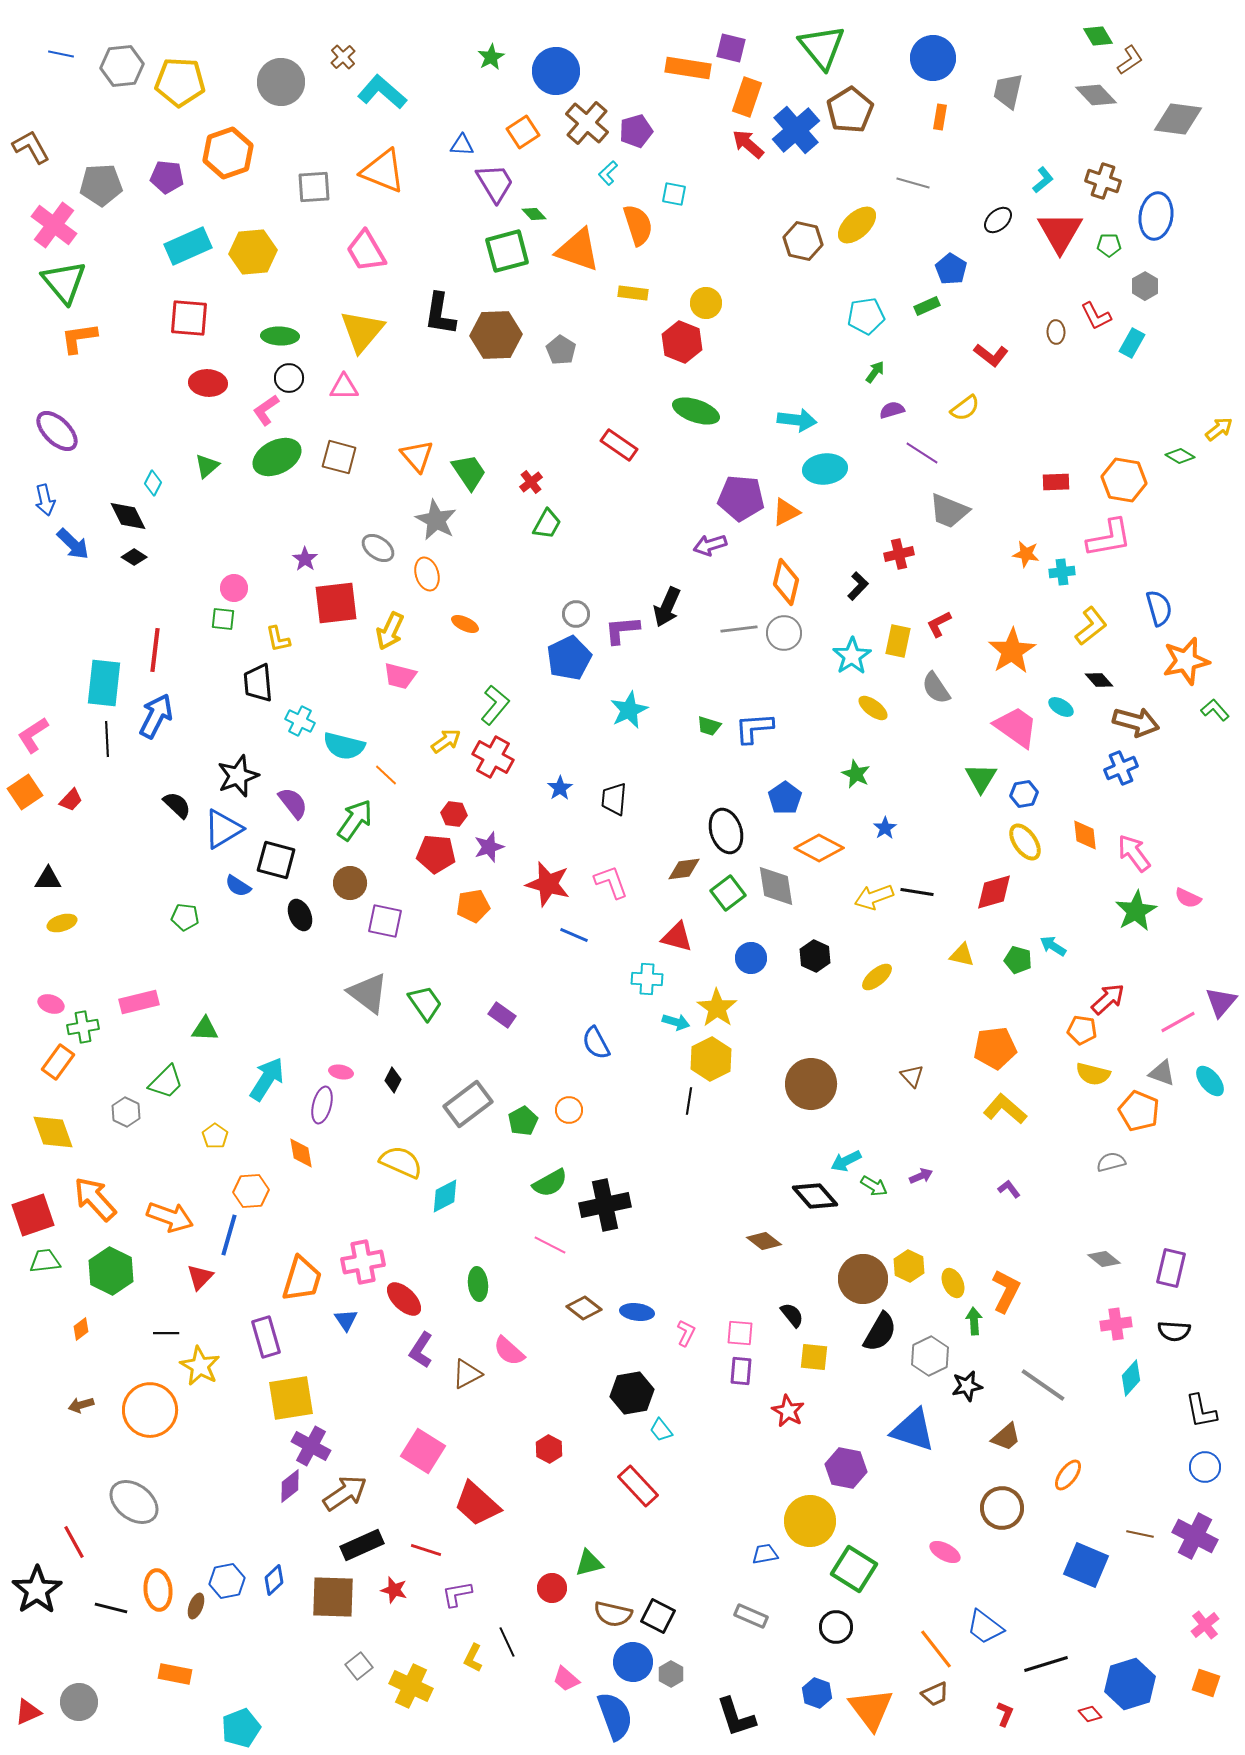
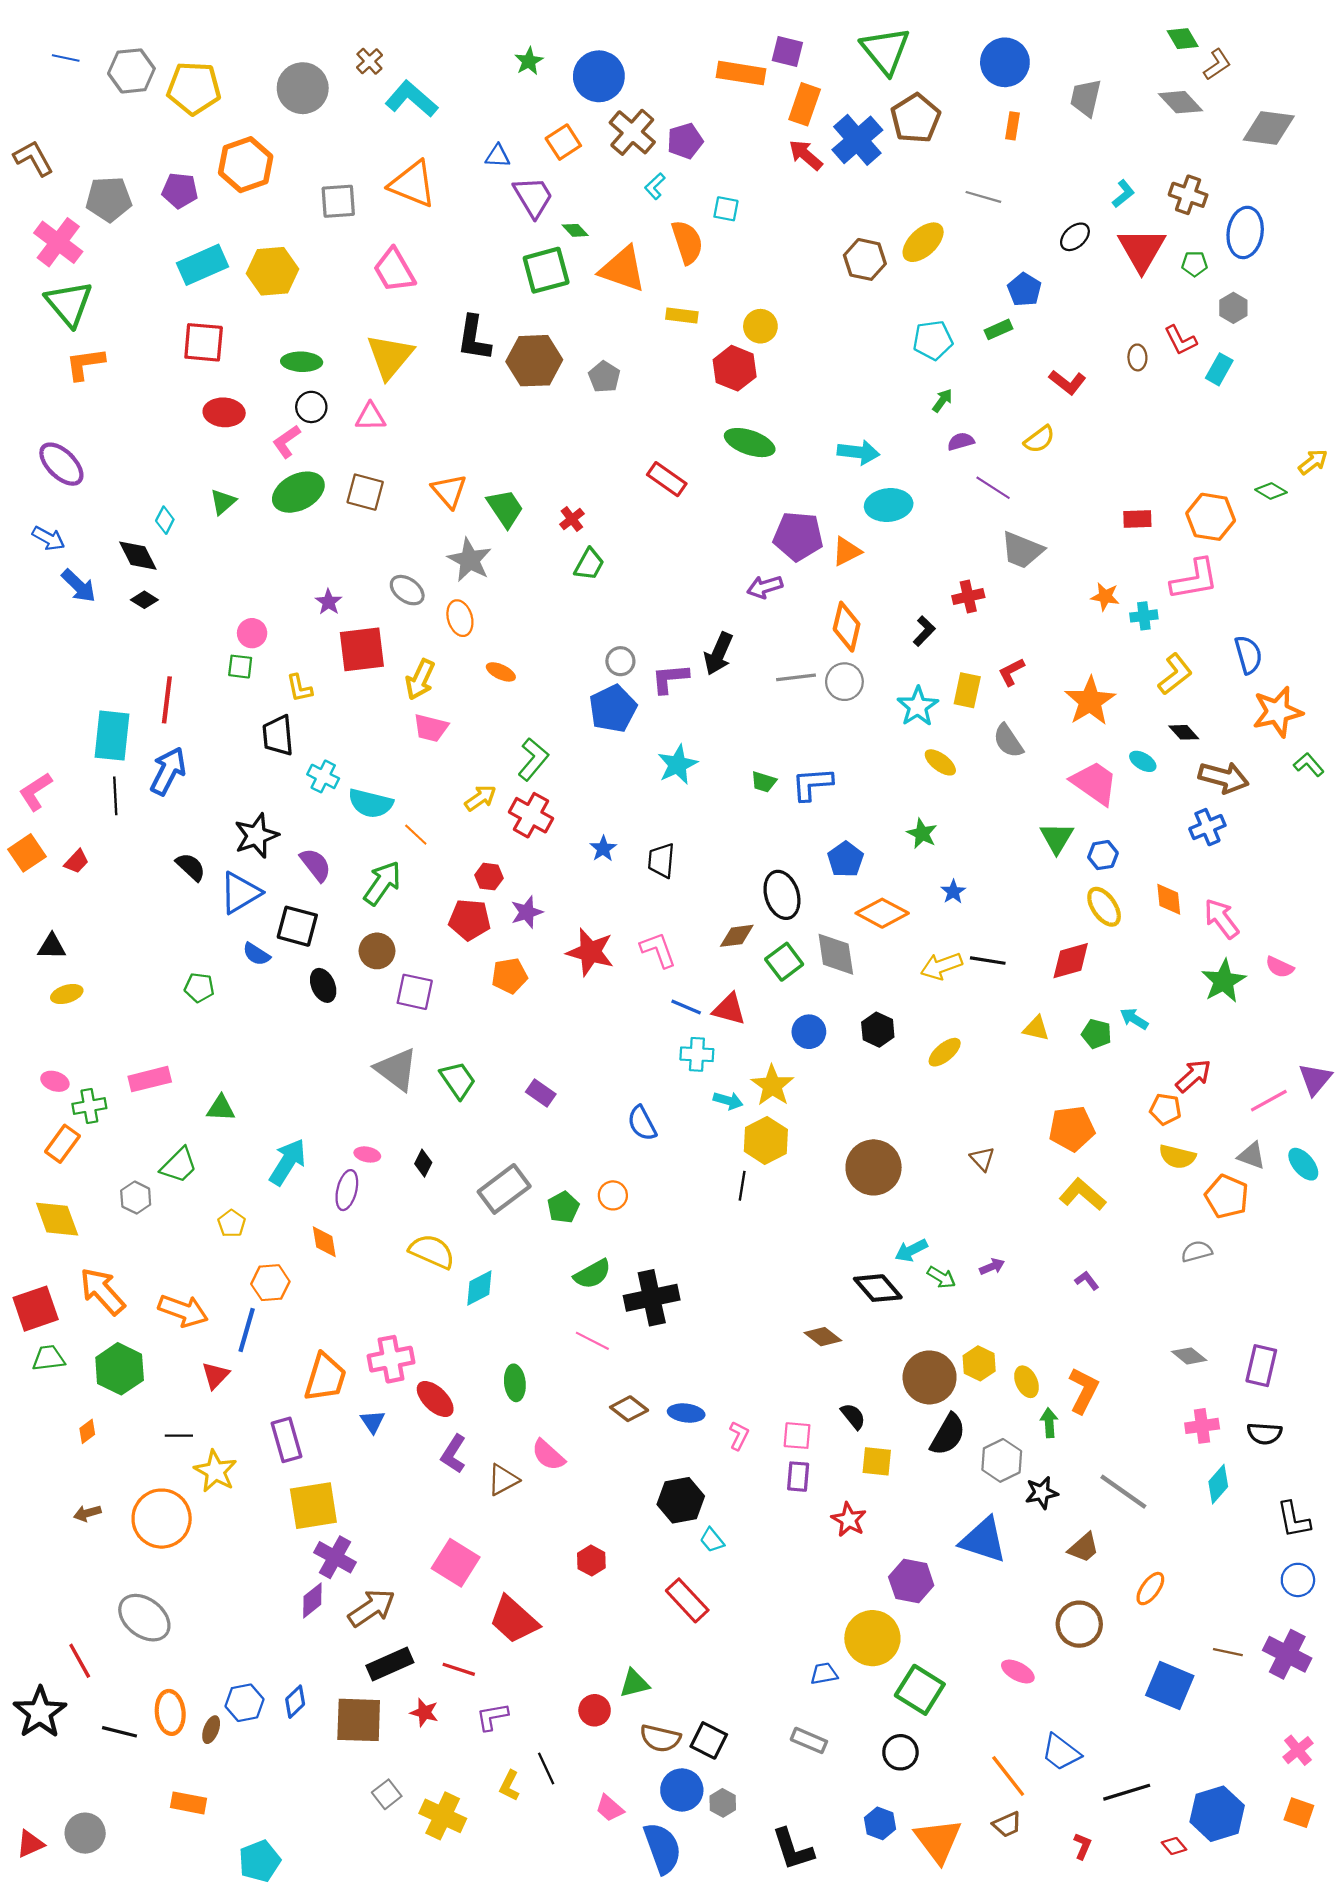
blue arrow: (45, 500) -> (48, 538), turned -48
blue line: (574, 935) -> (686, 1007), moved

